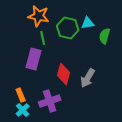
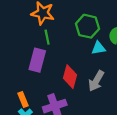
cyan triangle: (88, 23) -> (98, 48), moved
green hexagon: (68, 28) -> (87, 26), moved

